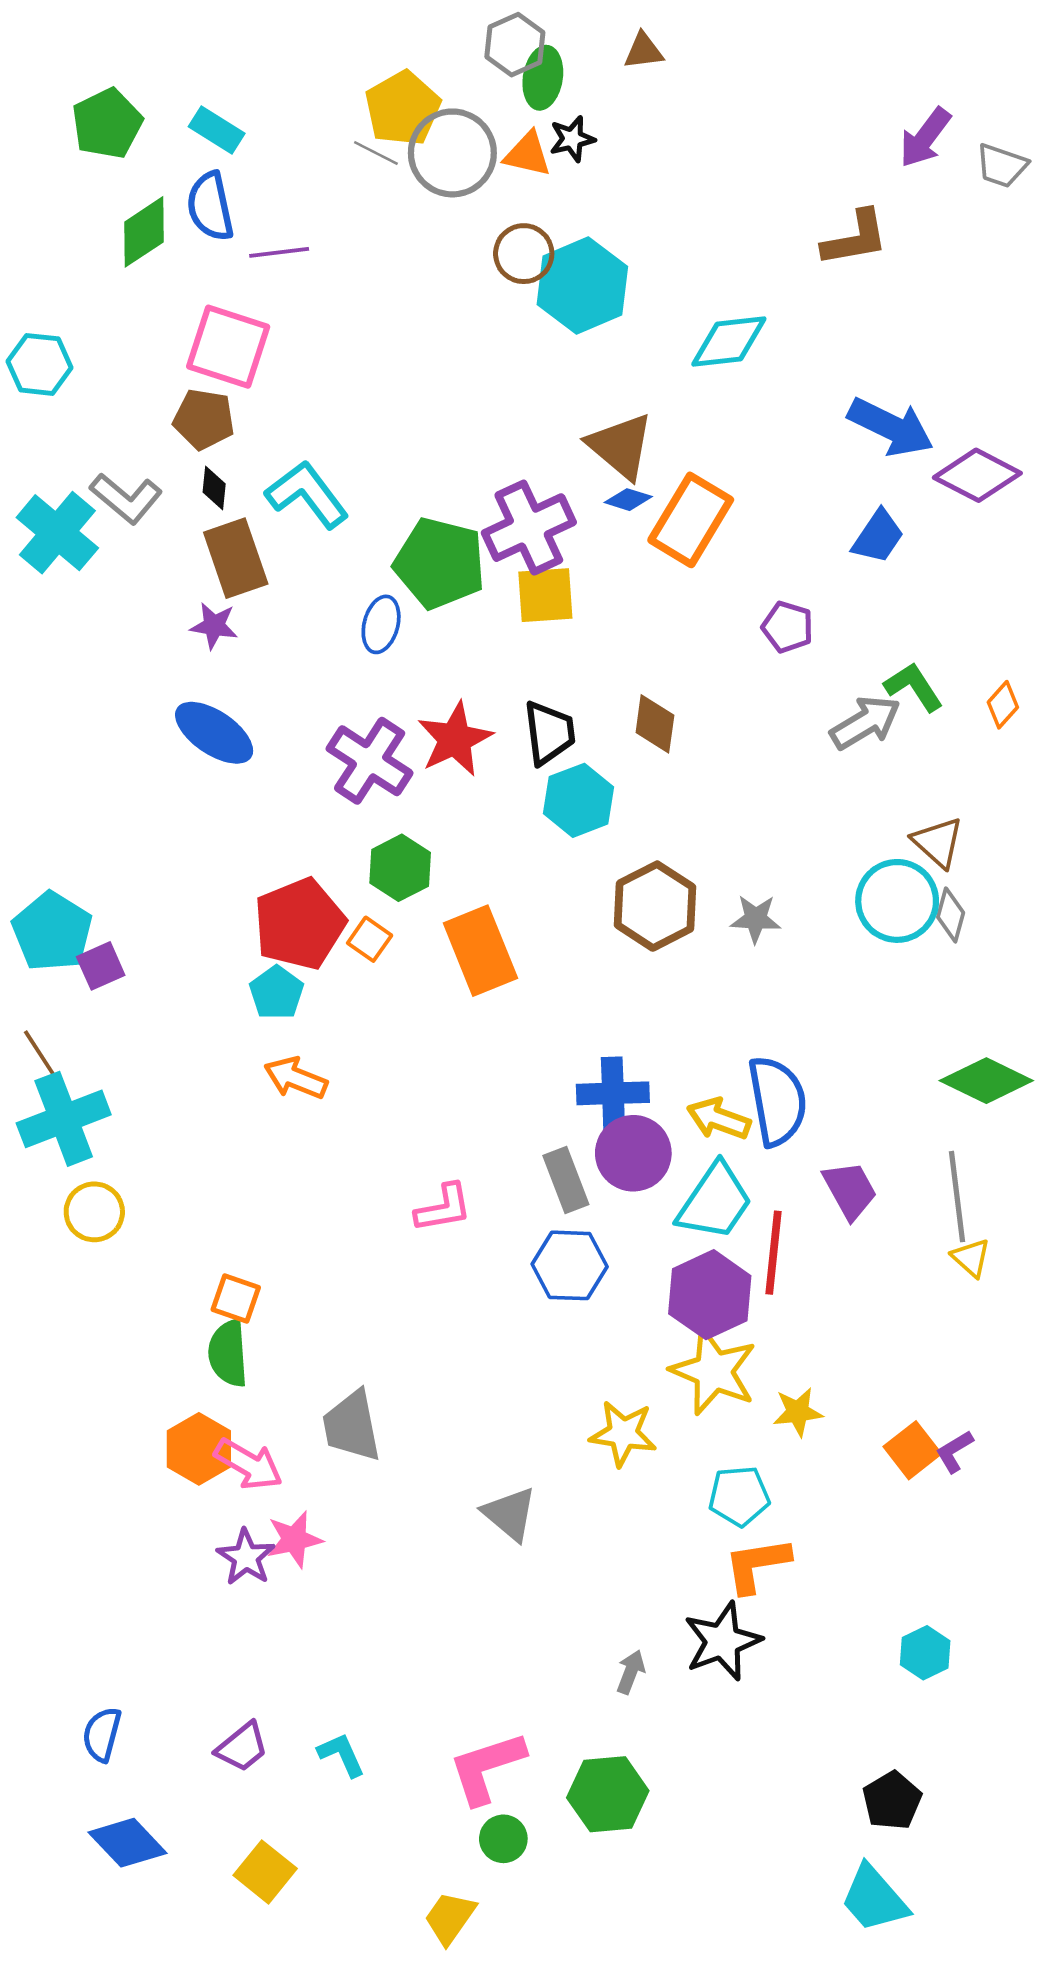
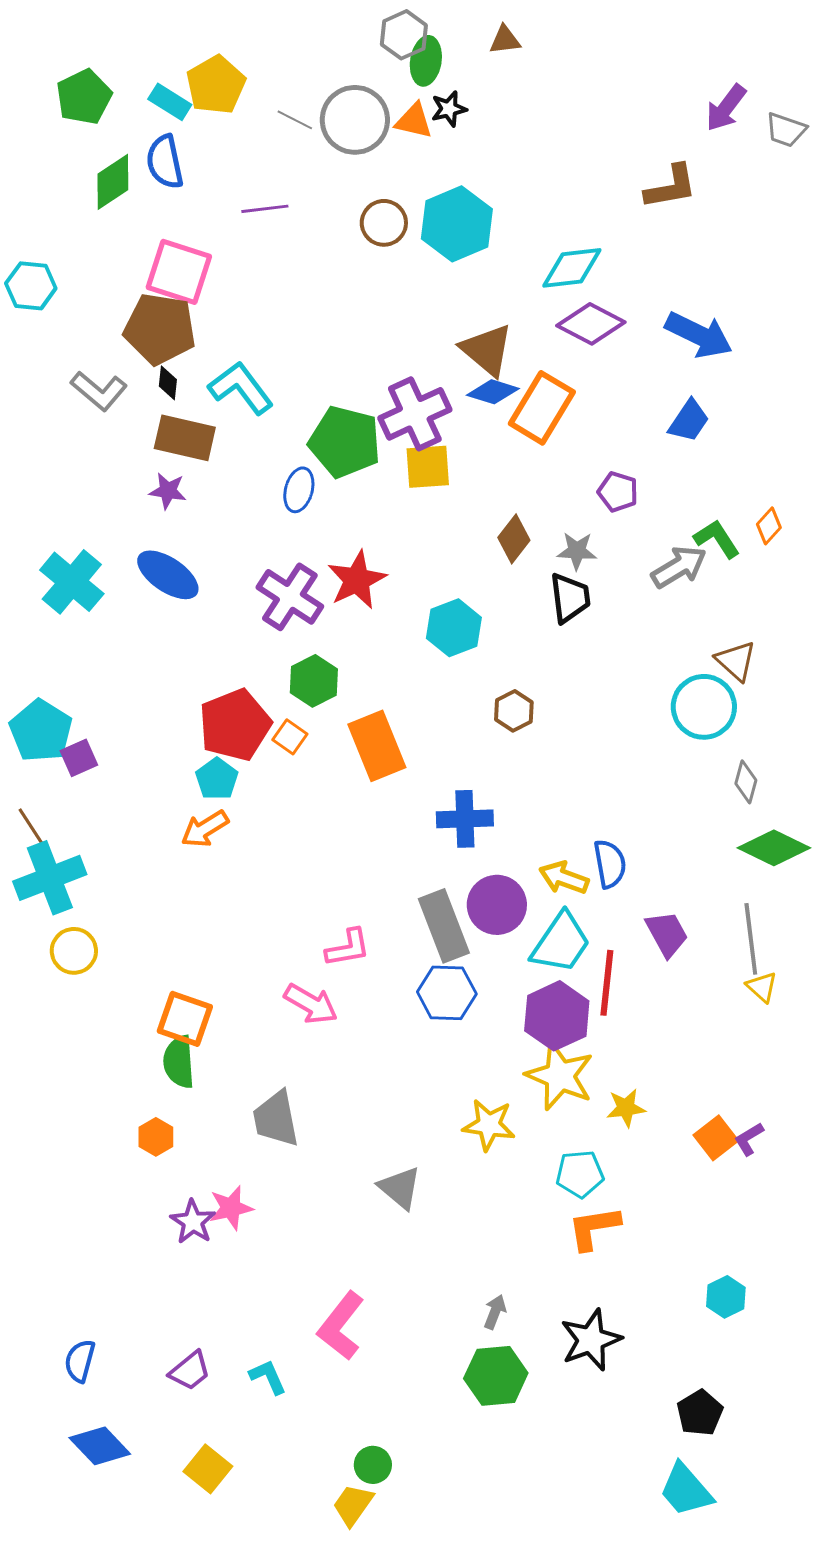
yellow pentagon: (403, 108) -> (216, 85), moved
purple line: (279, 252) -> (265, 209), moved
brown circle: (524, 254) -> (384, 223), moved
brown pentagon: (204, 419) -> (160, 329), size x1.5
purple diamond: (977, 475) -> (591, 324), moved
blue diamond: (628, 500) -> (493, 392), size x1.4
cyan cross: (57, 533) -> (72, 582), moved
brown rectangle: (236, 558) -> (185, 438), turned -58
orange diamond: (1003, 705) -> (769, 526), moved
brown diamond: (655, 724) -> (514, 539), moved, turned 30
black trapezoid: (549, 733) -> (570, 598), moved
brown hexagon: (655, 906) -> (514, 711), size x0.6
gray diamond: (951, 915) -> (746, 782), moved
gray star: (756, 919) -> (577, 551), moved
orange arrow: (296, 1078) -> (205, 829), moved, turned -54
blue cross: (613, 1093) -> (465, 819), moved
blue semicircle: (777, 1101) -> (610, 864), size x0.7
gray rectangle: (566, 1180) -> (444, 926), size x1.4
orange square: (236, 1299) -> (185, 1019), size x1.4
orange hexagon: (199, 1449) -> (156, 1137), size x0.7
pink arrow: (248, 1464) -> (311, 1004), moved
black star: (723, 1641) -> (591, 1340), moved
pink L-shape: (487, 1767) -> (341, 1326), moved, turned -34
green hexagon: (608, 1794) -> (496, 1376), moved
green circle: (503, 1839) -> (373, 1465), moved

